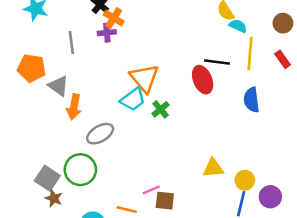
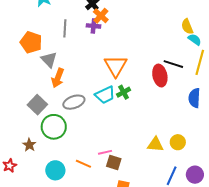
cyan trapezoid: (133, 99) -> (105, 95), moved
gray square: (47, 178) -> (37, 105), moved
yellow circle: (245, 180) -> (178, 142), moved

